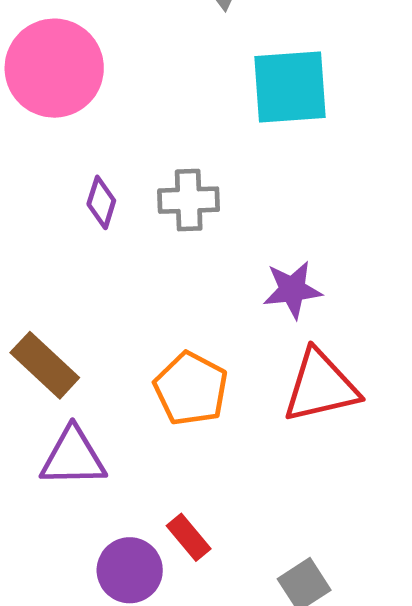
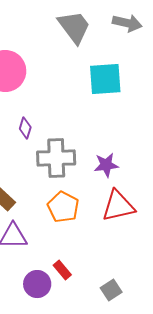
gray cross: (189, 200) -> (56, 158), moved, size x1.5

